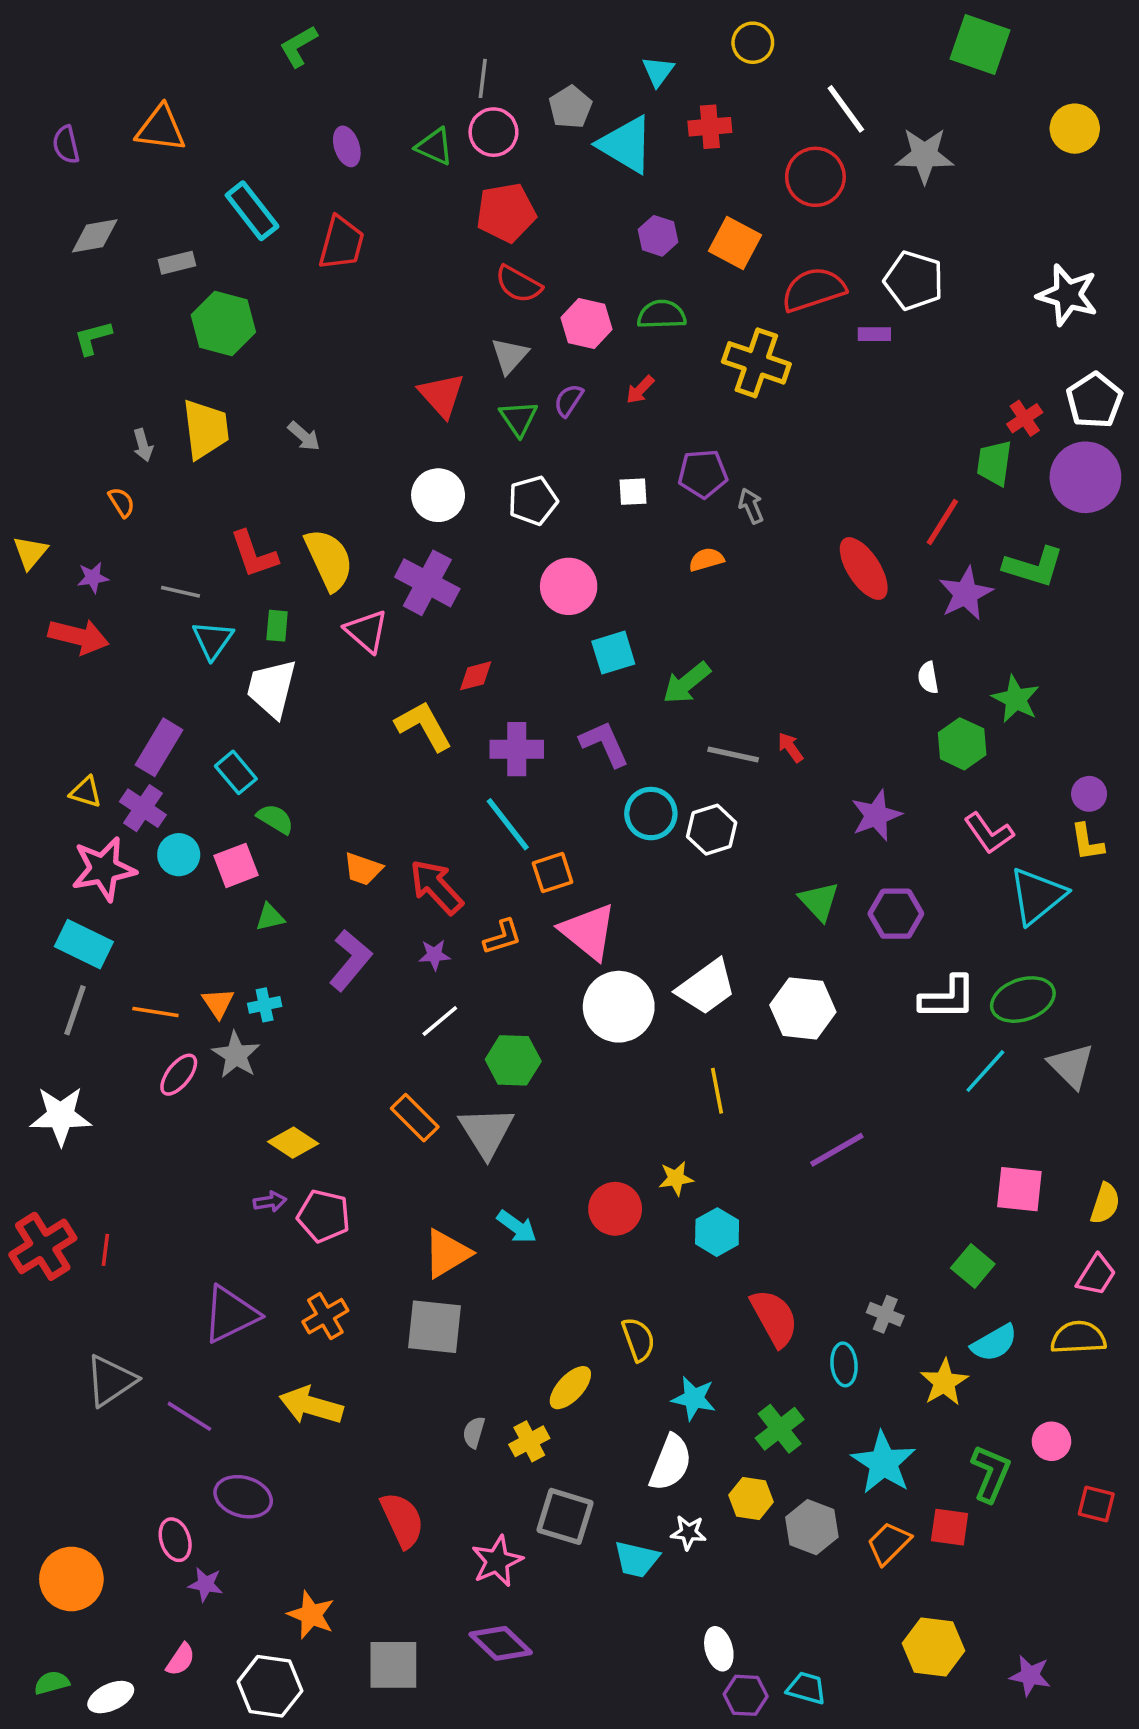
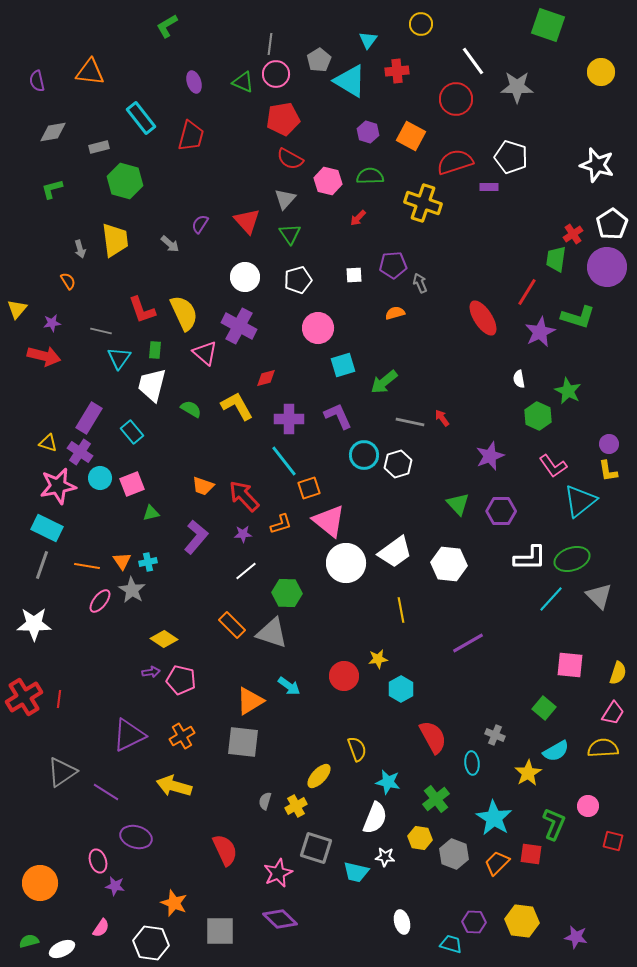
purple semicircle: (569, 400) -> (200, 224), moved
green semicircle: (275, 819) -> (191, 409), moved
gray triangle: (486, 1132) -> (272, 633), turned -40
purple hexagon: (746, 1695) -> (474, 922), moved

